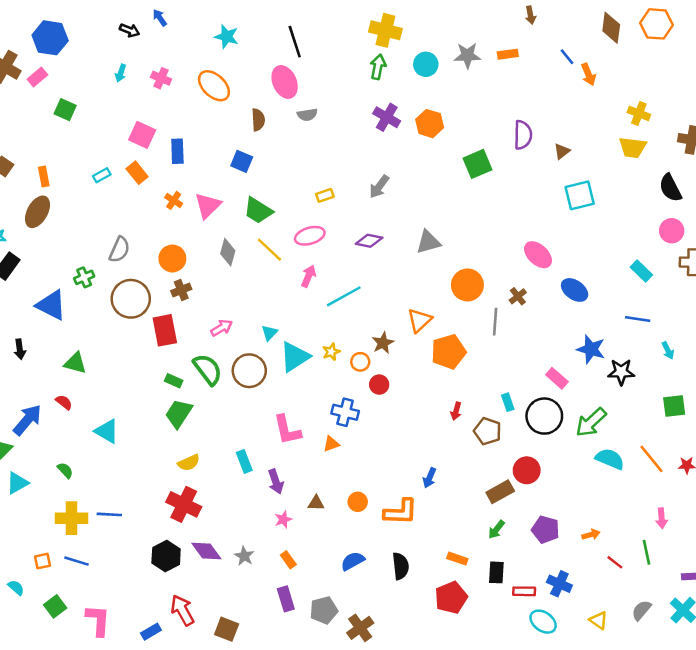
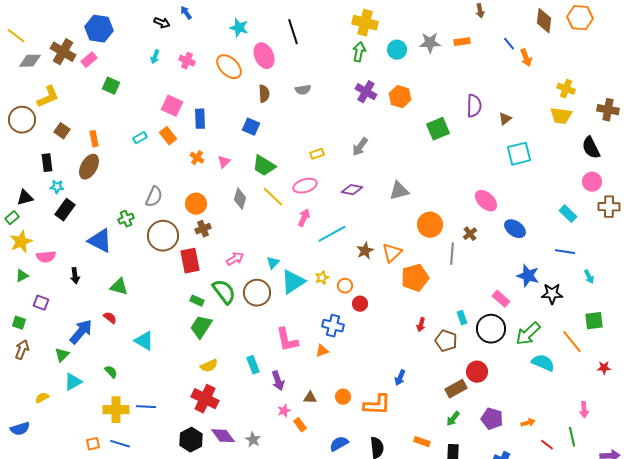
pink ellipse: (285, 82) -> (264, 56), moved
pink triangle: (208, 206) -> (224, 162), size x0.6
brown star: (383, 343) -> (365, 251), moved
orange line: (651, 459) -> (572, 342), moved
orange rectangle: (288, 560) -> (300, 425), moved

